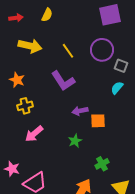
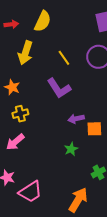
yellow semicircle: (47, 15) -> (43, 21), size x1.5
yellow arrow: (30, 46) -> (25, 53), turned 95
pink arrow: (34, 134) -> (15, 142), moved

